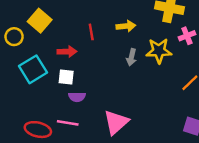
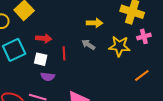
red line: (91, 32) -> (64, 53), moved
gray arrow: (131, 57) -> (88, 45), moved, turned 104

